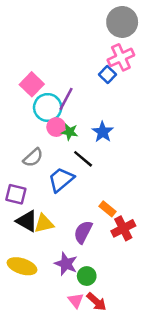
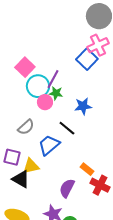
blue square: (107, 74) -> (87, 59), size x1.5
green star: (70, 132) -> (56, 93), moved
blue star: (103, 132) -> (83, 106), turned 30
yellow triangle: (44, 223) -> (31, 166), moved
red cross: (123, 228) -> (100, 185), turned -36

